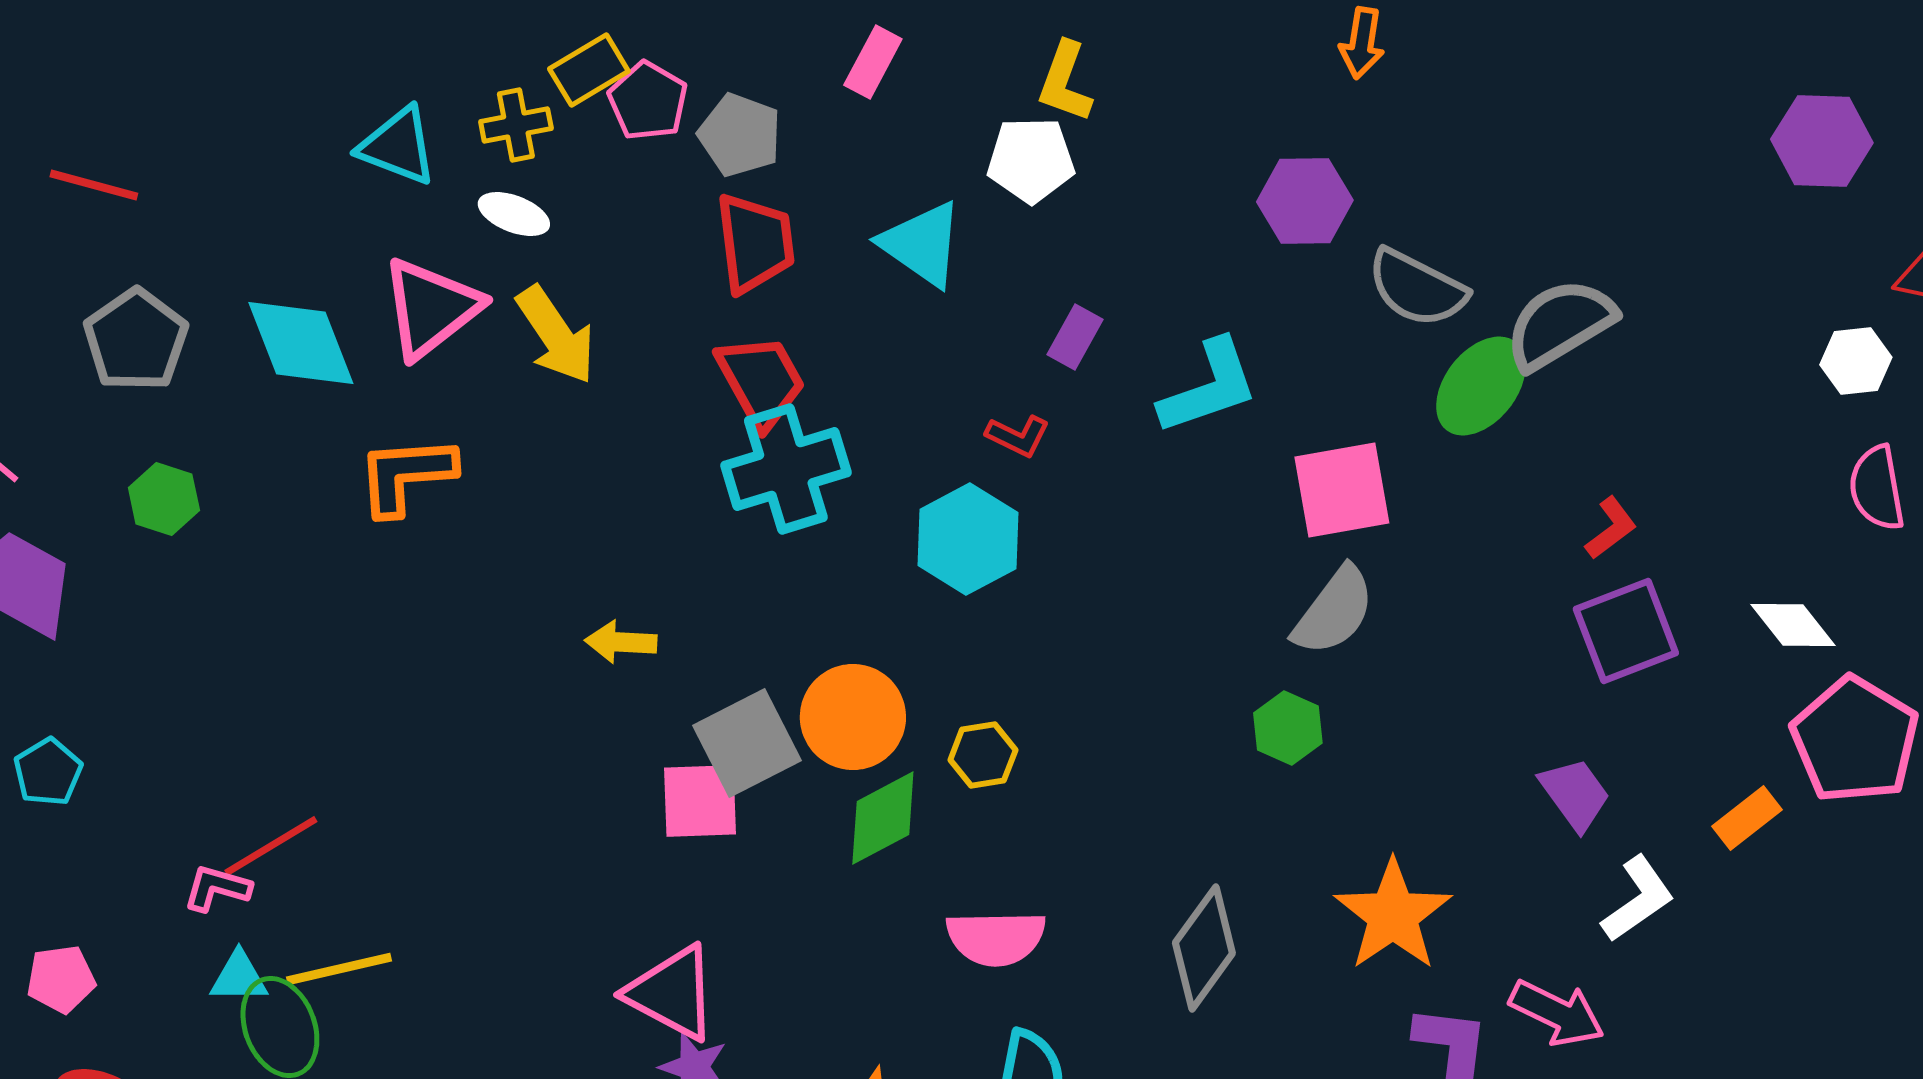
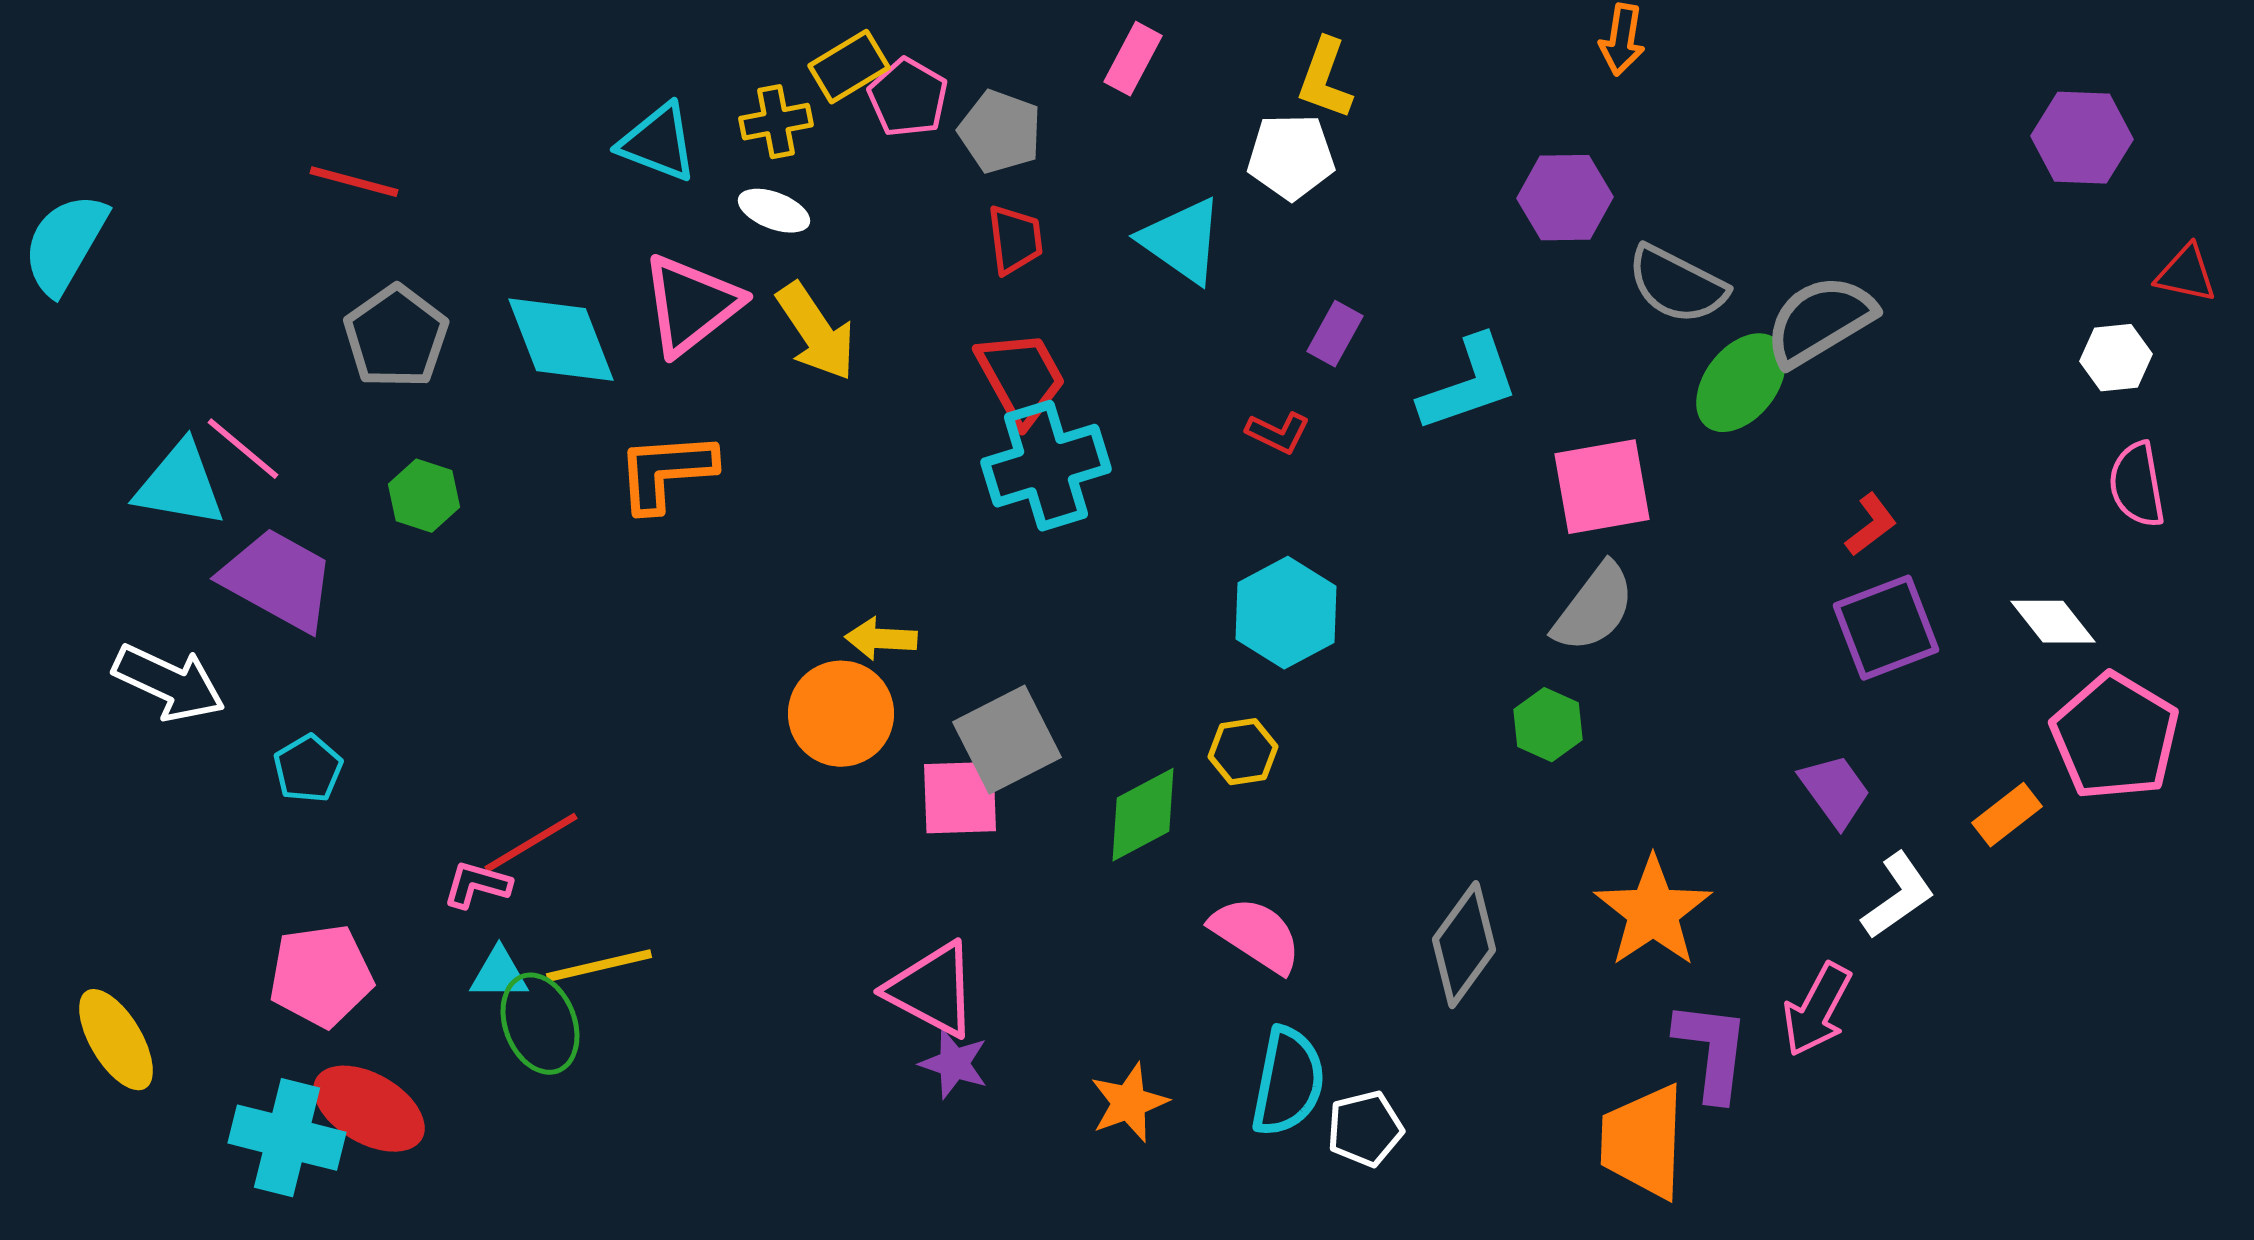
red trapezoid: (755, 243) -> (1015, 240), size x0.7
cyan hexagon: (968, 539) -> (1286, 613), moved
orange circle: (853, 717) -> (841, 714), moved
pink semicircle: (996, 938) -> (1256, 935), turned -146
pink pentagon: (61, 979) -> (321, 976), size x1.5
pink arrow: (1557, 1013) -> (1817, 1010), turned 92

